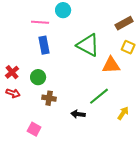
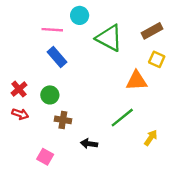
blue rectangle: (44, 45) -> (57, 57), turned -30
green triangle: (88, 45) -> (109, 38), moved
black arrow: (78, 114) -> (89, 144), moved

